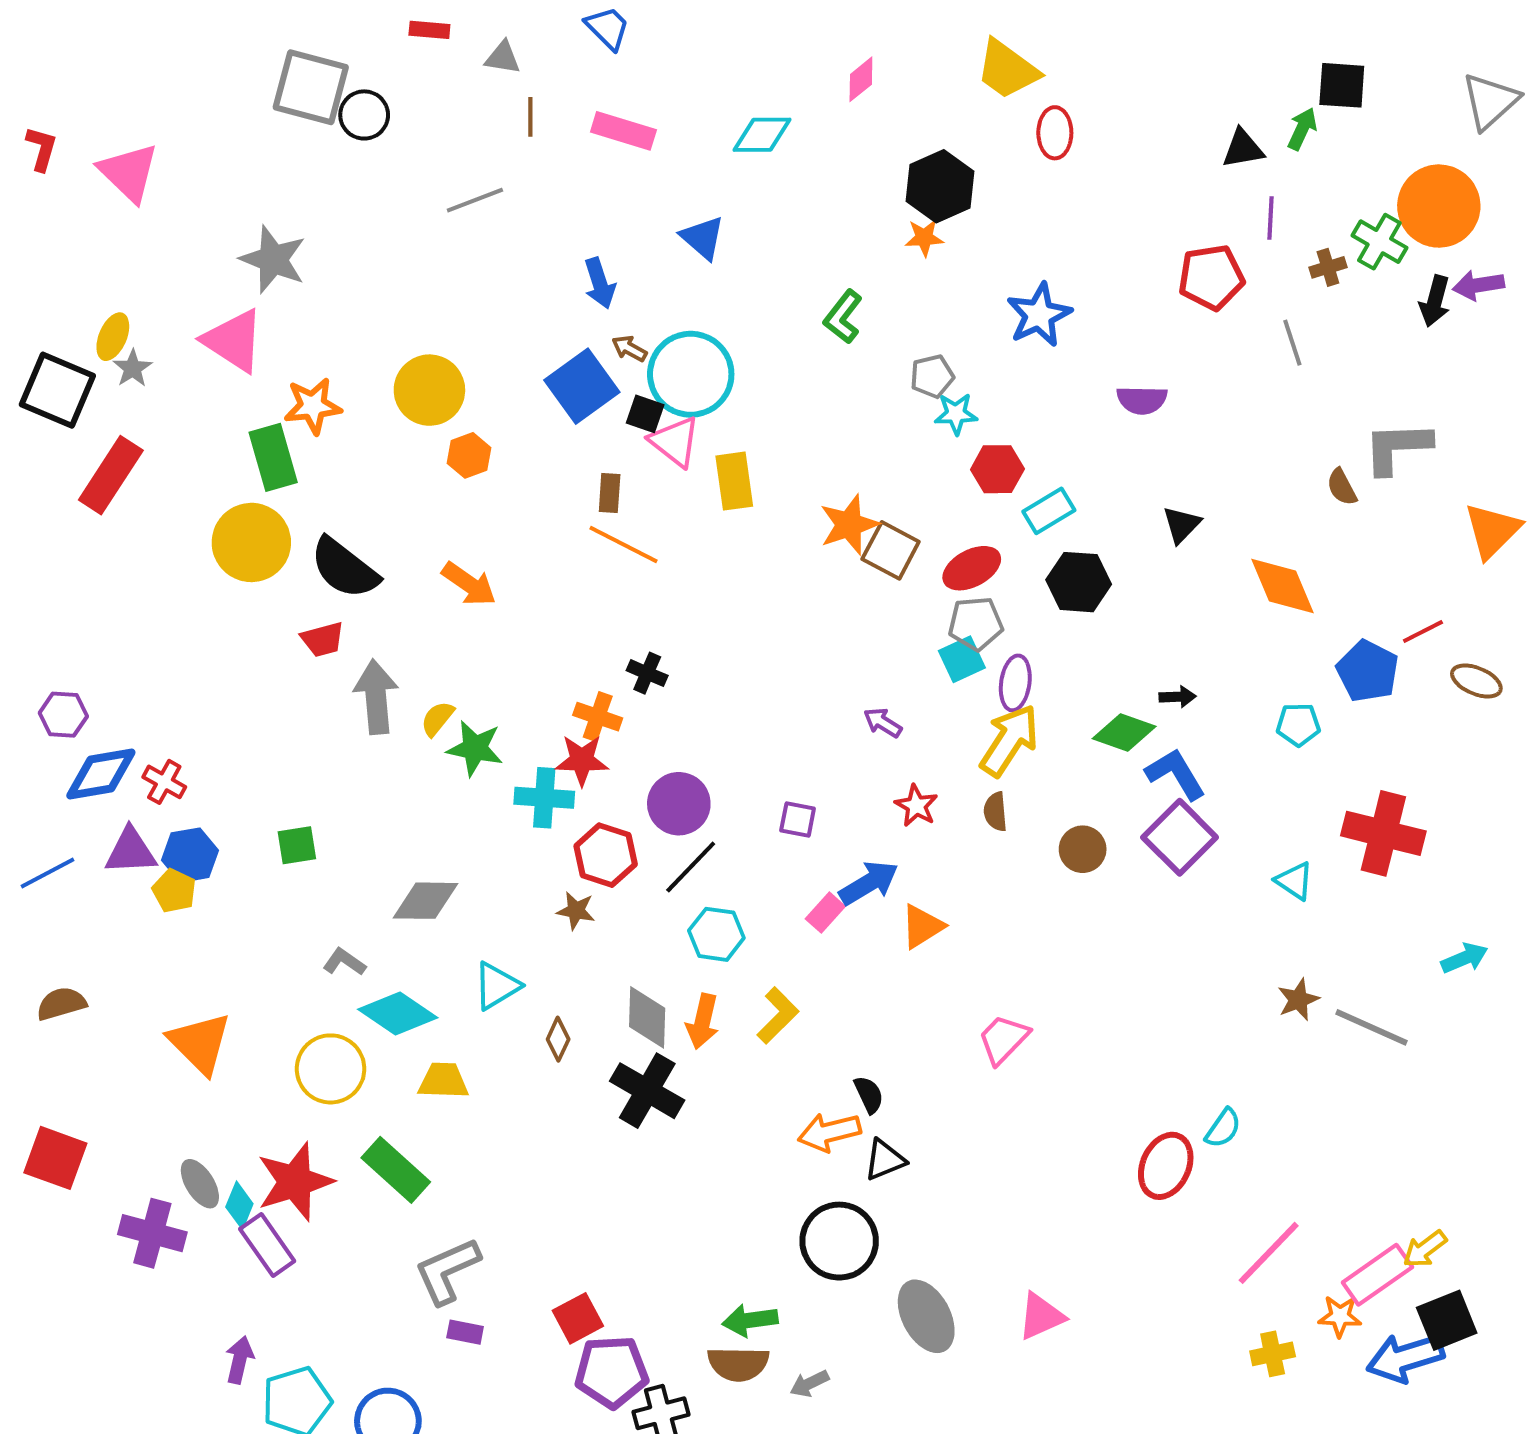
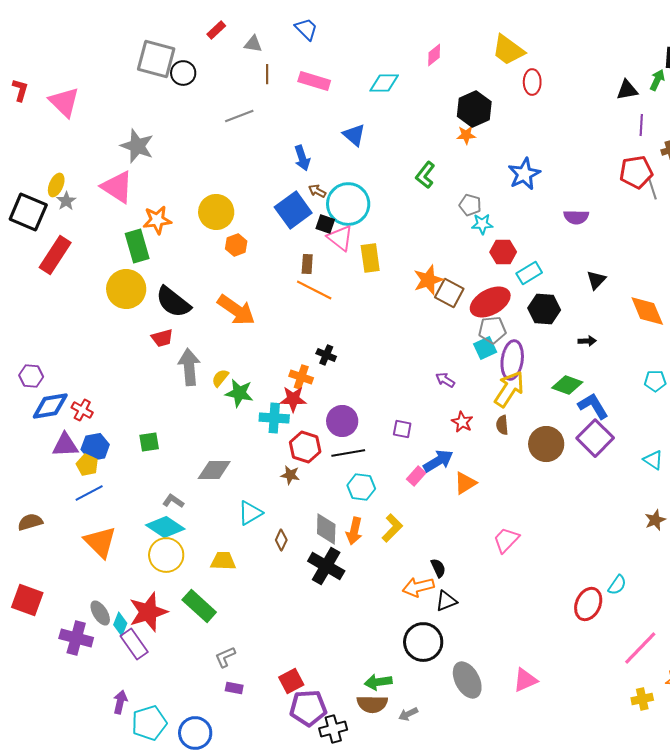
red rectangle: (429, 30) -> (216, 30), turned -48
red pentagon: (1211, 277) -> (636, 172), moved
gray pentagon: (932, 376) -> (470, 205), turned 30
red ellipse: (972, 568) -> (490, 302), size x1.4
orange arrow: (469, 584) -> (236, 310), size x1.4
purple ellipse: (1015, 683) -> (512, 360), size x1.4
black arrow: (1178, 697) -> (587, 341), moved
brown circle: (1083, 849) -> (546, 444), size x1.5
black line: (691, 867) -> (348, 453), turned 36
blue line: (47, 873) -> (89, 493), moved
cyan diamond: (398, 1013) -> (165, 527), moved
gray L-shape: (447, 1271) -> (225, 657), size x0.6

